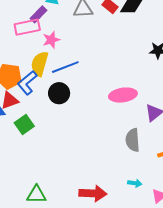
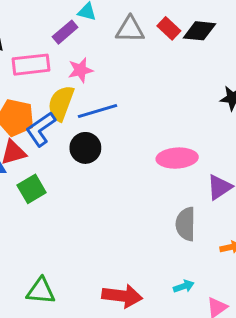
pink rectangle: (27, 27) -> (31, 65), moved
cyan arrow: (135, 183) -> (184, 286), turned -32

